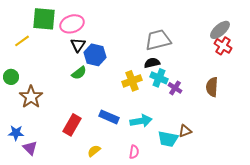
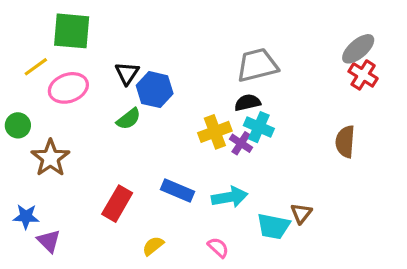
pink ellipse: (72, 24) -> (68, 88), moved
purple cross: (175, 88) -> (241, 143), moved
brown triangle: (185, 131) -> (301, 213), turned -32
pink semicircle: (134, 152) -> (218, 248), turned -56

